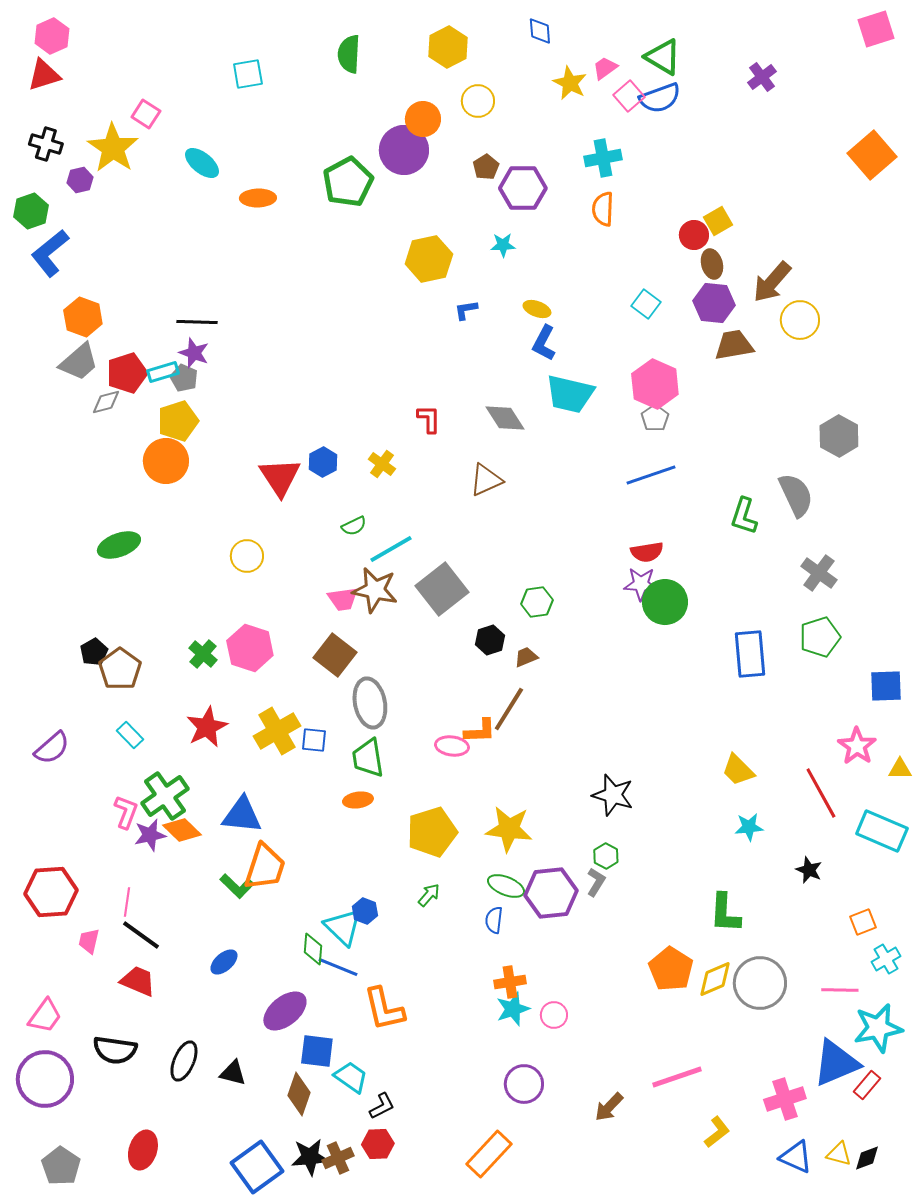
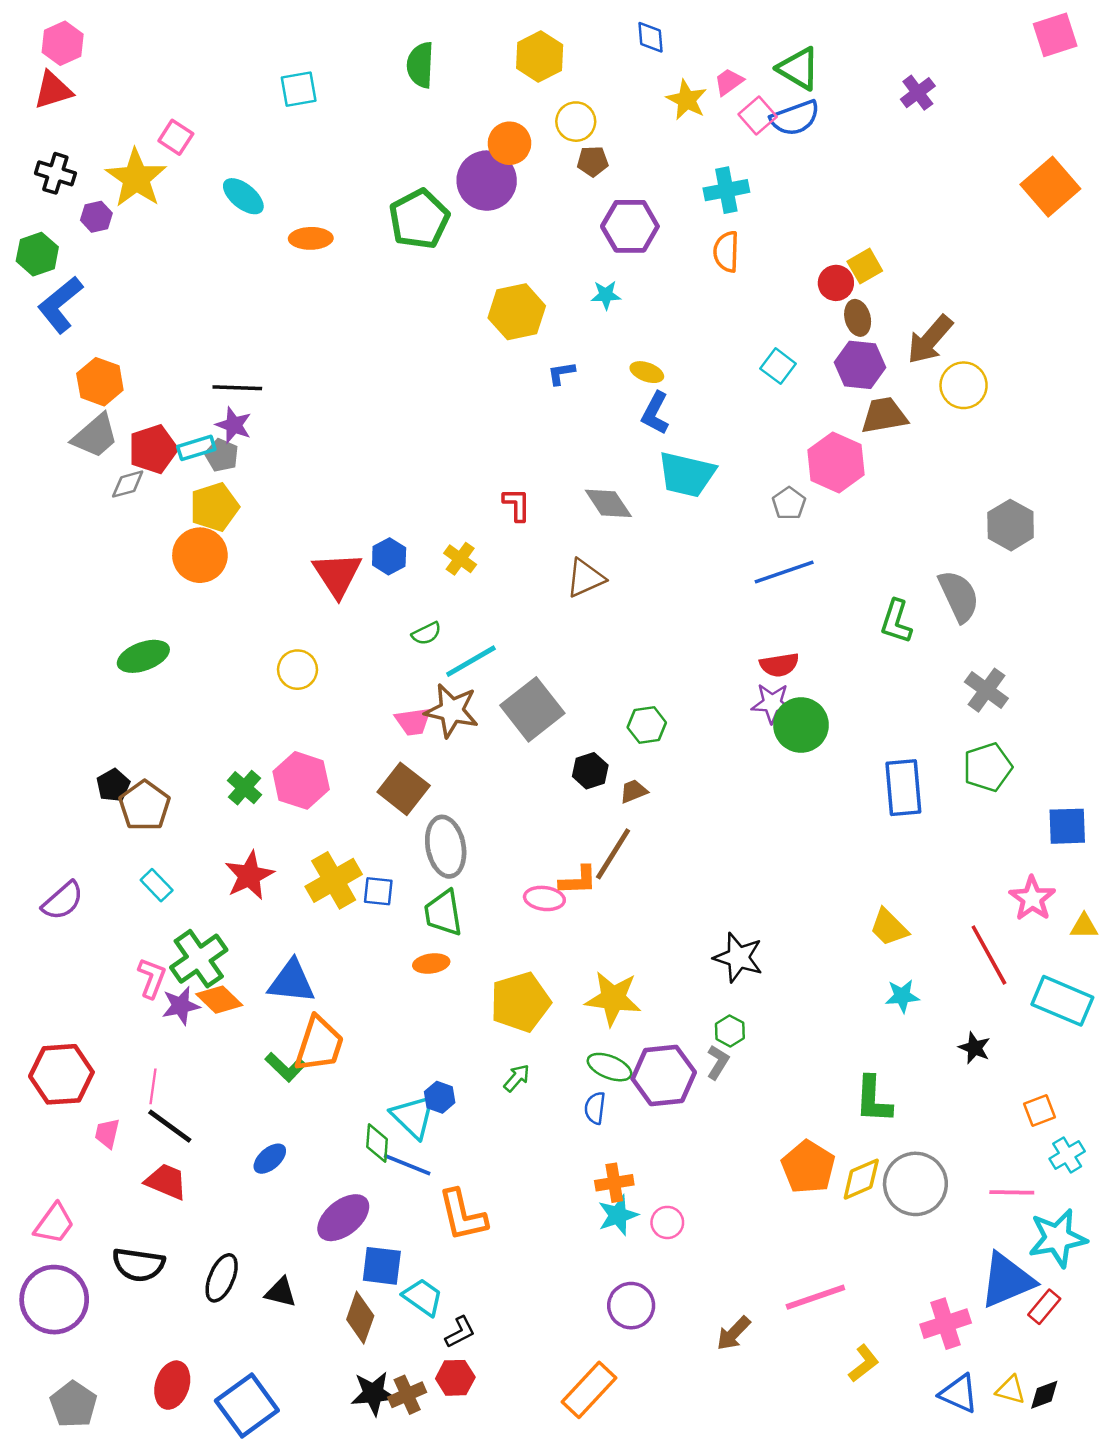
brown pentagon: (486, 167) -> (593, 161), moved, turned 30
pink hexagon: (655, 384) -> (836, 462), moved
blue square: (257, 1167) -> (247, 1406), moved

